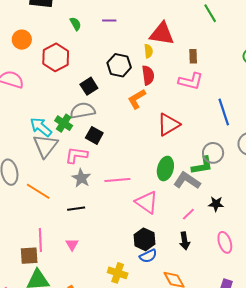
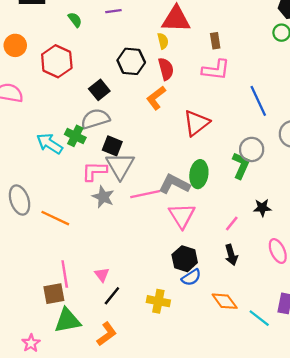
gray triangle: (45, 146) -> (120, 166), moved
green L-shape: (202, 166) -> (241, 166), turned -50
gray L-shape: (187, 181) -> (174, 184), moved
pink triangle: (147, 202) -> (182, 216), turned 30
black line: (76, 209) -> (112, 296), moved, turned -36

